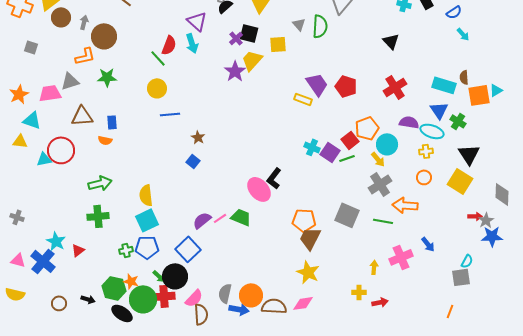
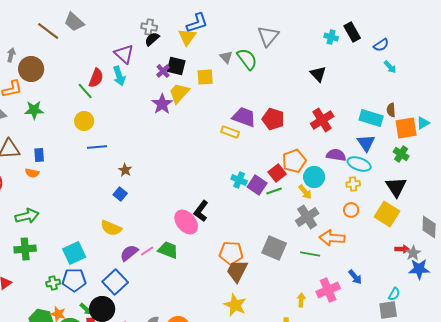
green semicircle: (320, 26) -> (247, 59), turned -40
purple trapezoid: (317, 84) -> (244, 117), turned -35
green cross: (458, 121) -> (401, 154), moved
yellow semicircle: (146, 195) -> (111, 228), moved, turned -60

